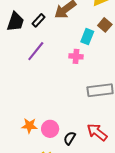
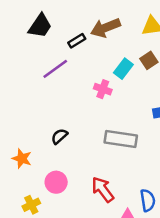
black rectangle: (38, 20) -> (77, 41), moved
pink circle: (50, 129) -> (56, 182), moved
black semicircle: (70, 138) -> (59, 136), moved

